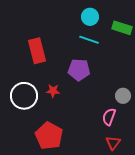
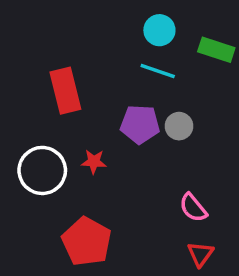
gray circle: (123, 96) -> (179, 126), moved
pink semicircle: (109, 117) -> (193, 208), turned -60

